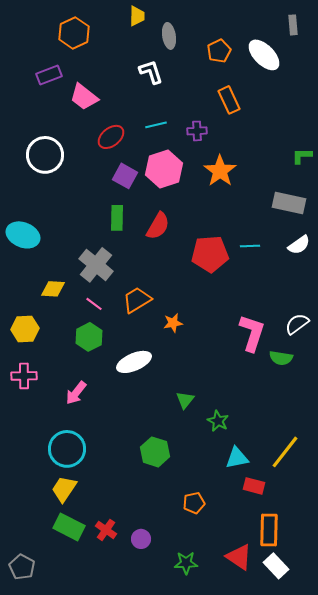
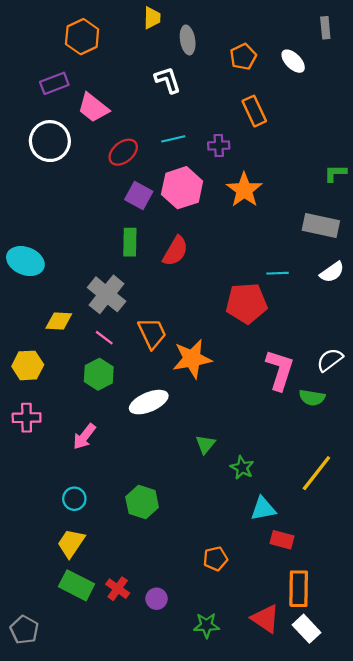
white ellipse: (264, 55) -> (293, 61), size x0.7
white circle: (45, 155) -> (50, 141), moved
red pentagon: (210, 254) -> (246, 303), moved
orange trapezoid: (137, 300) -> (152, 333), turned 96
orange star: (173, 323) -> (192, 359), size x1.8
cyan circle: (67, 449) -> (74, 499), size x0.6
green hexagon: (155, 452) -> (142, 502), moved
yellow line: (285, 452) -> (316, 473), moved

